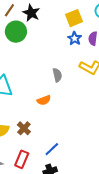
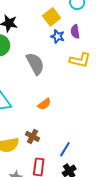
gray semicircle: (57, 75) -> (35, 64), moved, size x1.6

